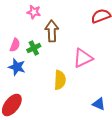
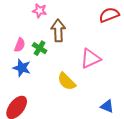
green cross: (34, 48) -> (40, 48), turned -32
yellow semicircle: (60, 80) -> (67, 81), turned 132

